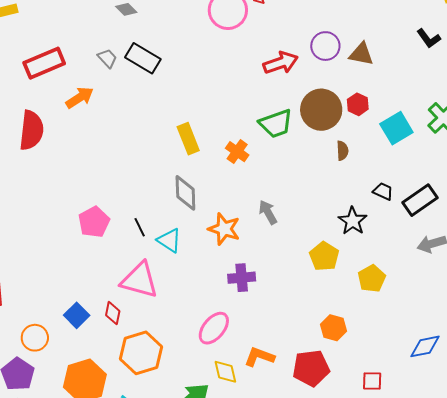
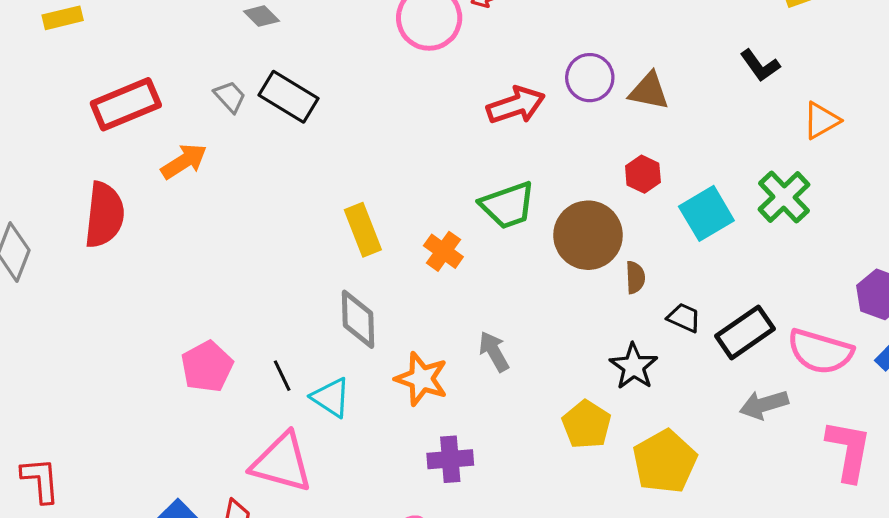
brown circle: (321, 110) -> (588, 235), moved
brown semicircle: (342, 151) -> (635, 277), moved
yellow pentagon: (372, 279) -> (665, 461), size x1.4

